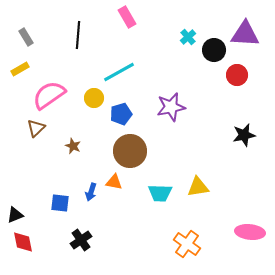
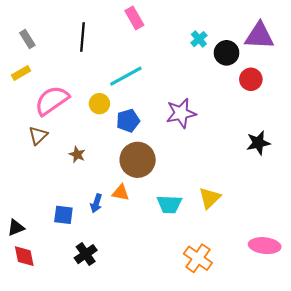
yellow triangle: (198, 187) -> (210, 198), turned -35

